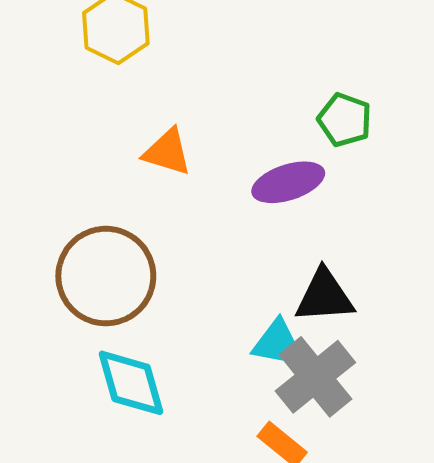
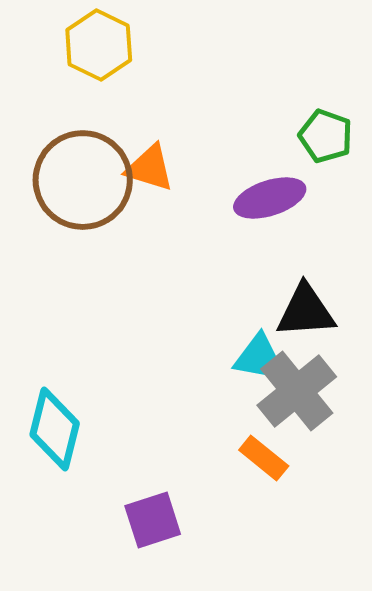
brown circle: (106, 276) -> (83, 180), moved
cyan diamond: (131, 383) -> (55, 429), moved, turned 30

